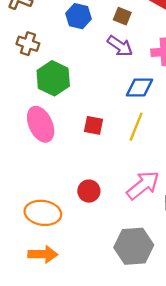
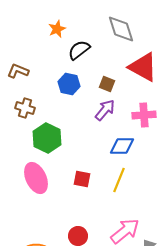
purple arrow: (120, 46) -> (105, 110), turned -85

